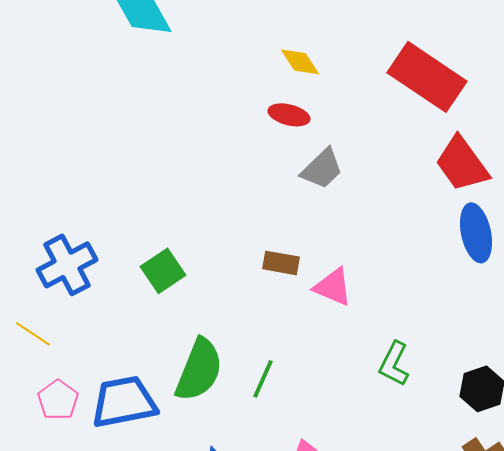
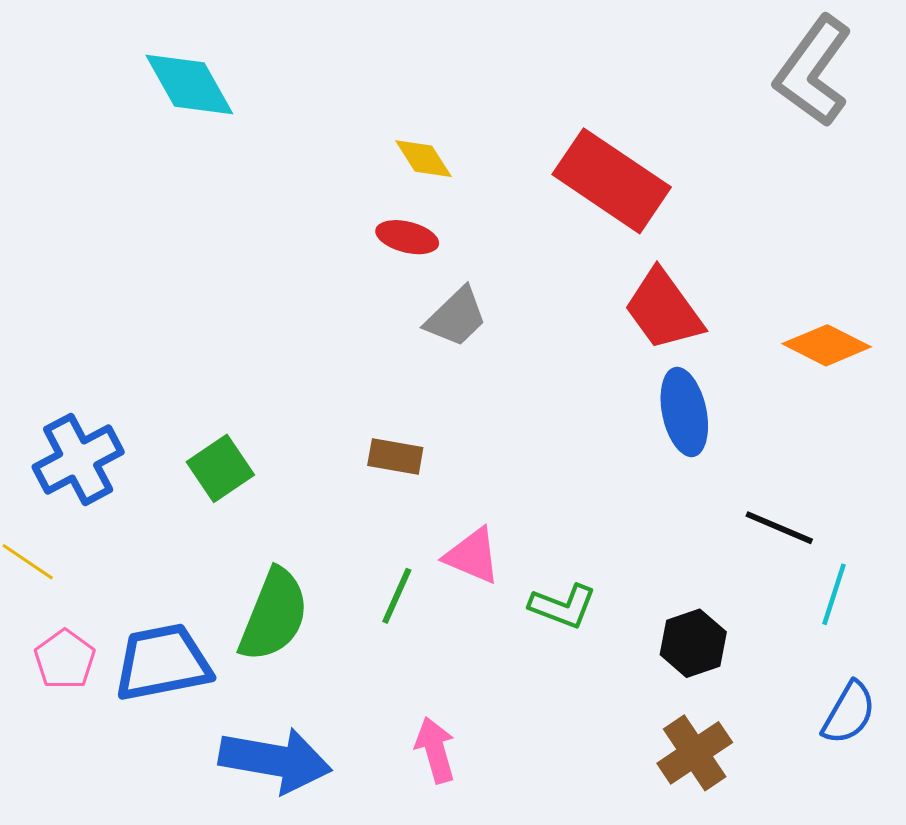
pink triangle: (333, 287) -> (472, 556), moved
green L-shape: (394, 364) -> (563, 606), turned -96
green line: (263, 379) -> (397, 596), moved

